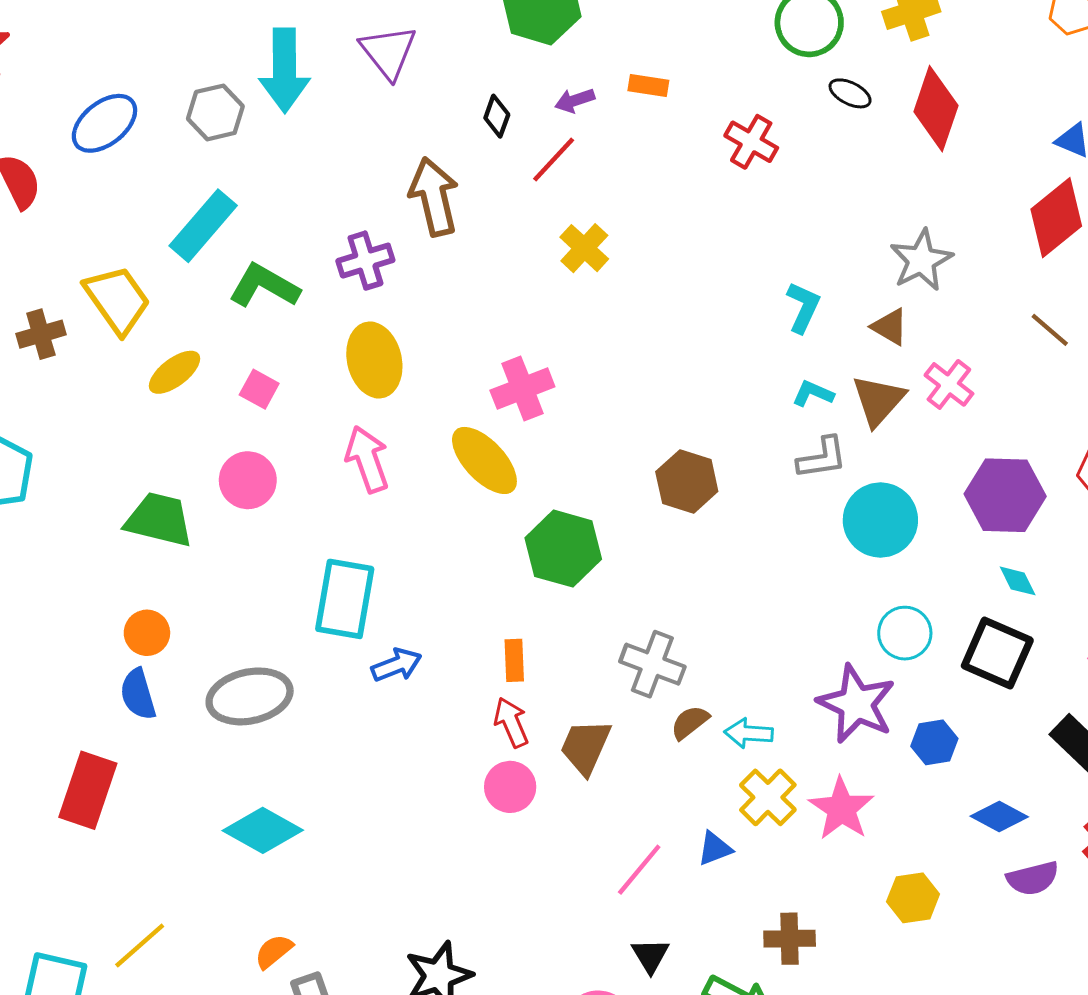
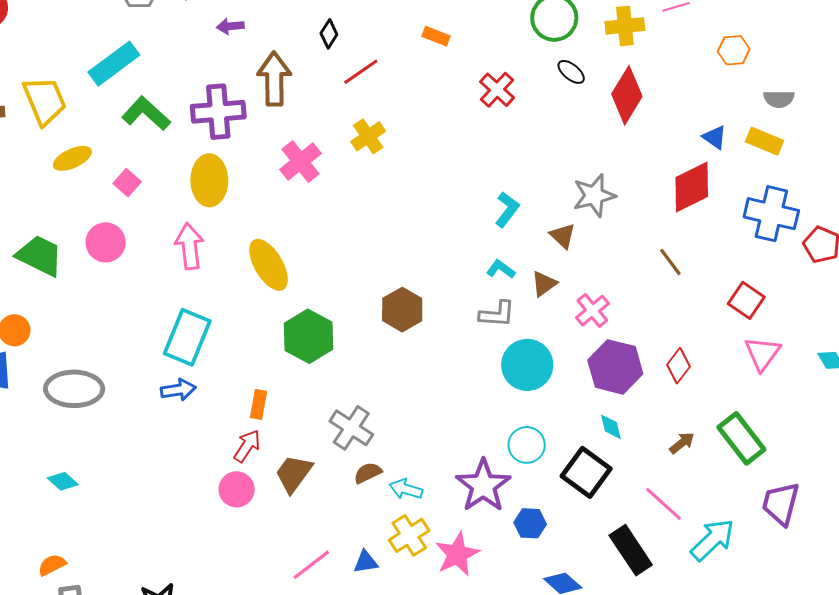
purple arrow: (575, 100) -> (230, 26), moved
purple cross: (365, 261) -> (218, 112), size x1.4
pink cross: (949, 384) -> (592, 311), moved
pink cross: (522, 388) -> (301, 161), moved, turned -30
brown triangle: (878, 400) -> (544, 284), size x0.7
cyan rectangle: (345, 599) -> (187, 337), moved
red arrow: (511, 722) -> (247, 446), turned 44
cyan diamond: (263, 830) -> (63, 481), size x0.6

